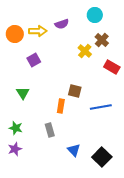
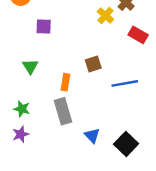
purple square: (34, 60) -> (44, 26), turned 32
brown square: (75, 91) -> (93, 64), turned -32
orange rectangle: (61, 106) -> (65, 82), moved
gray rectangle: (50, 130) -> (63, 111), size x1.5

